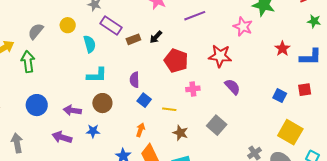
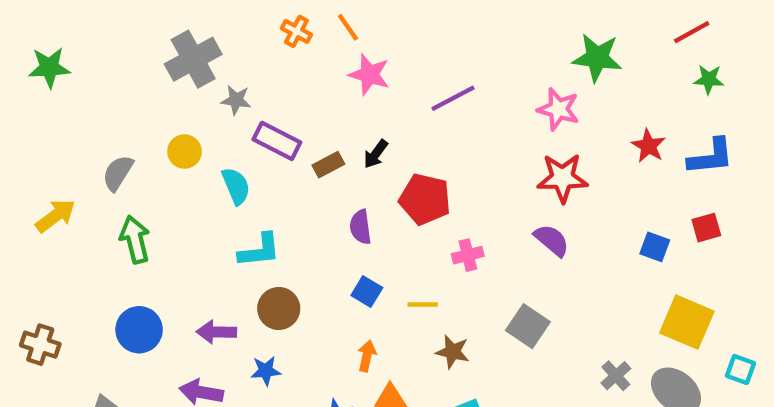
red star: (220, 56) -> (563, 178), moved
green arrow: (28, 62) -> (135, 239), moved
purple semicircle: (135, 80) -> (360, 227), moved

